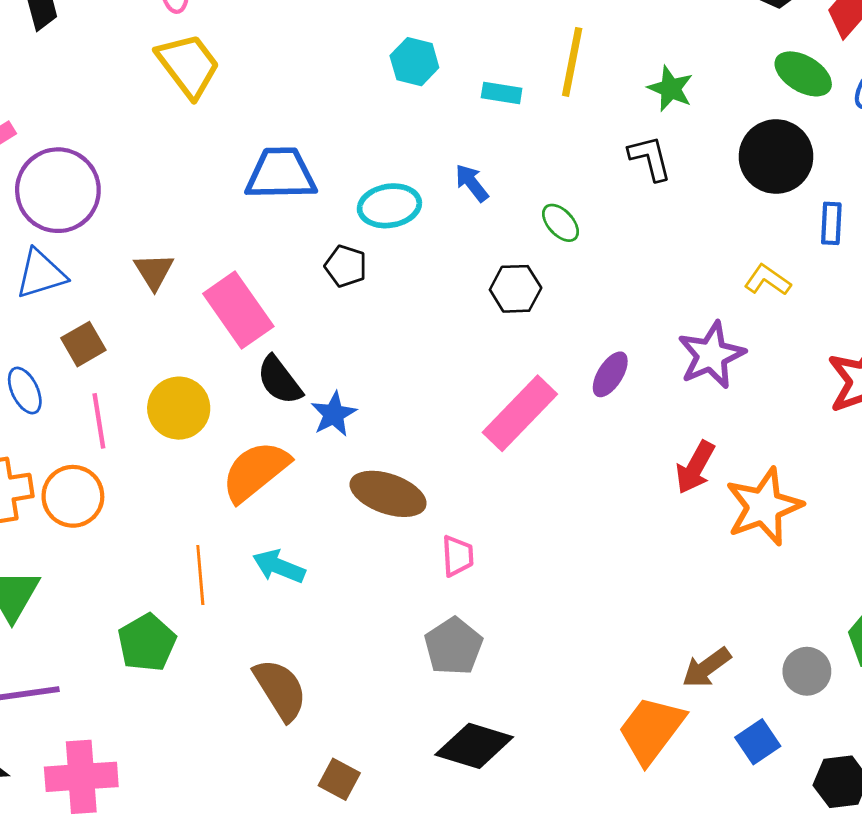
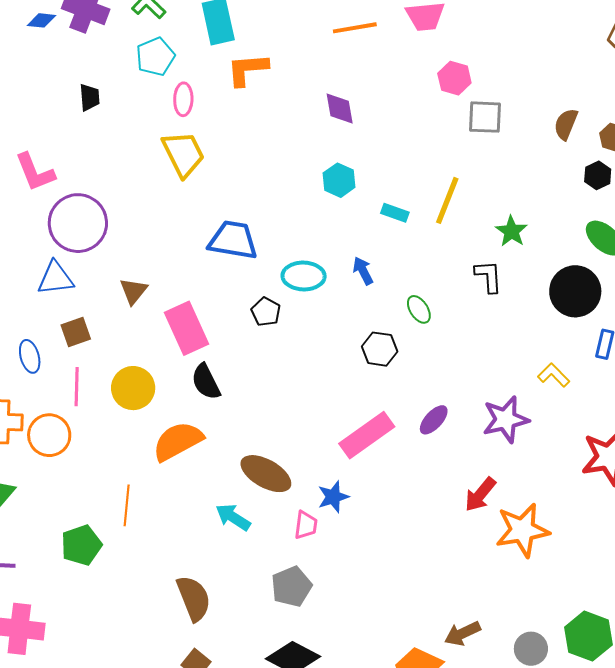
blue star: (334, 414) -> (333, 497), moved
cyan arrow: (279, 566) -> (233, 517), moved
brown semicircle: (280, 690) -> (194, 598), moved

